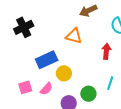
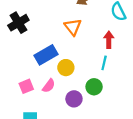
orange triangle: (74, 36) -> (73, 27), turned 42
cyan line: (110, 83) -> (104, 63), moved

